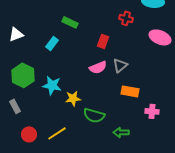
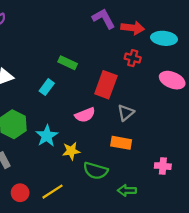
red rectangle: (103, 41) -> (106, 85), size x1.6
pink semicircle: (98, 67) -> (85, 115), moved
cyan star: (52, 85) -> (47, 136), turned 30
orange rectangle: (130, 91) -> (121, 143), moved

